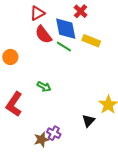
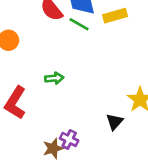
yellow rectangle: (91, 41) -> (115, 16), turned -36
green arrow: (44, 87) -> (54, 78), turned -32

